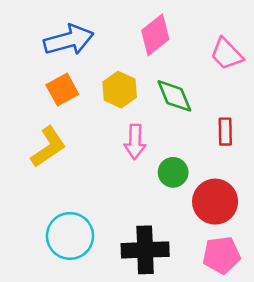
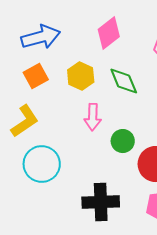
cyan circle: (70, 236) -> (42, 164), moved

